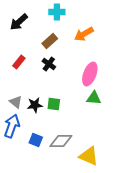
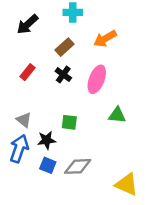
pink ellipse: (90, 74) -> (97, 79), moved
black star: (35, 105) -> (47, 140), moved
yellow triangle: (89, 156) -> (127, 184), moved

